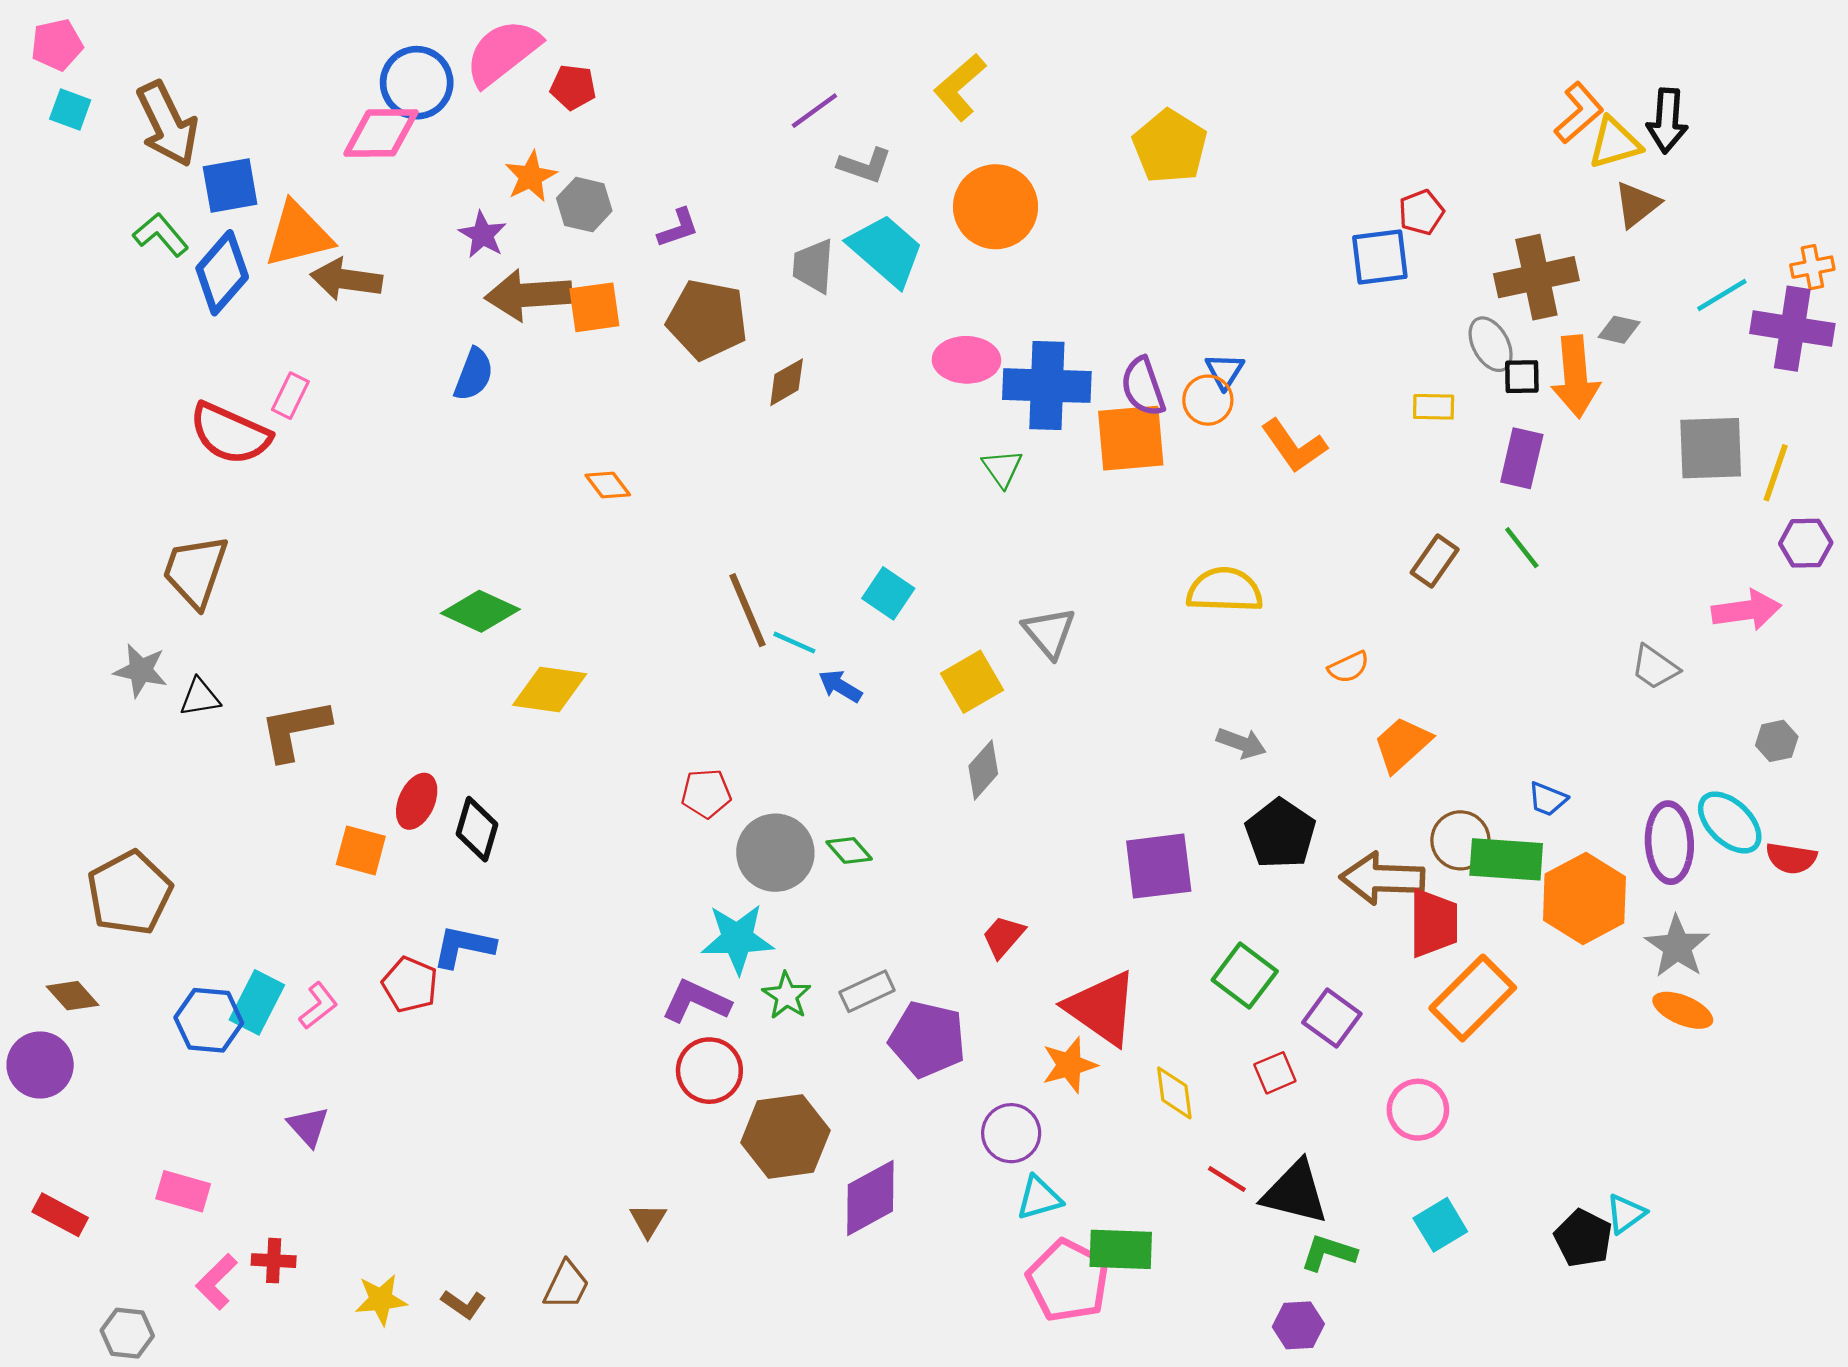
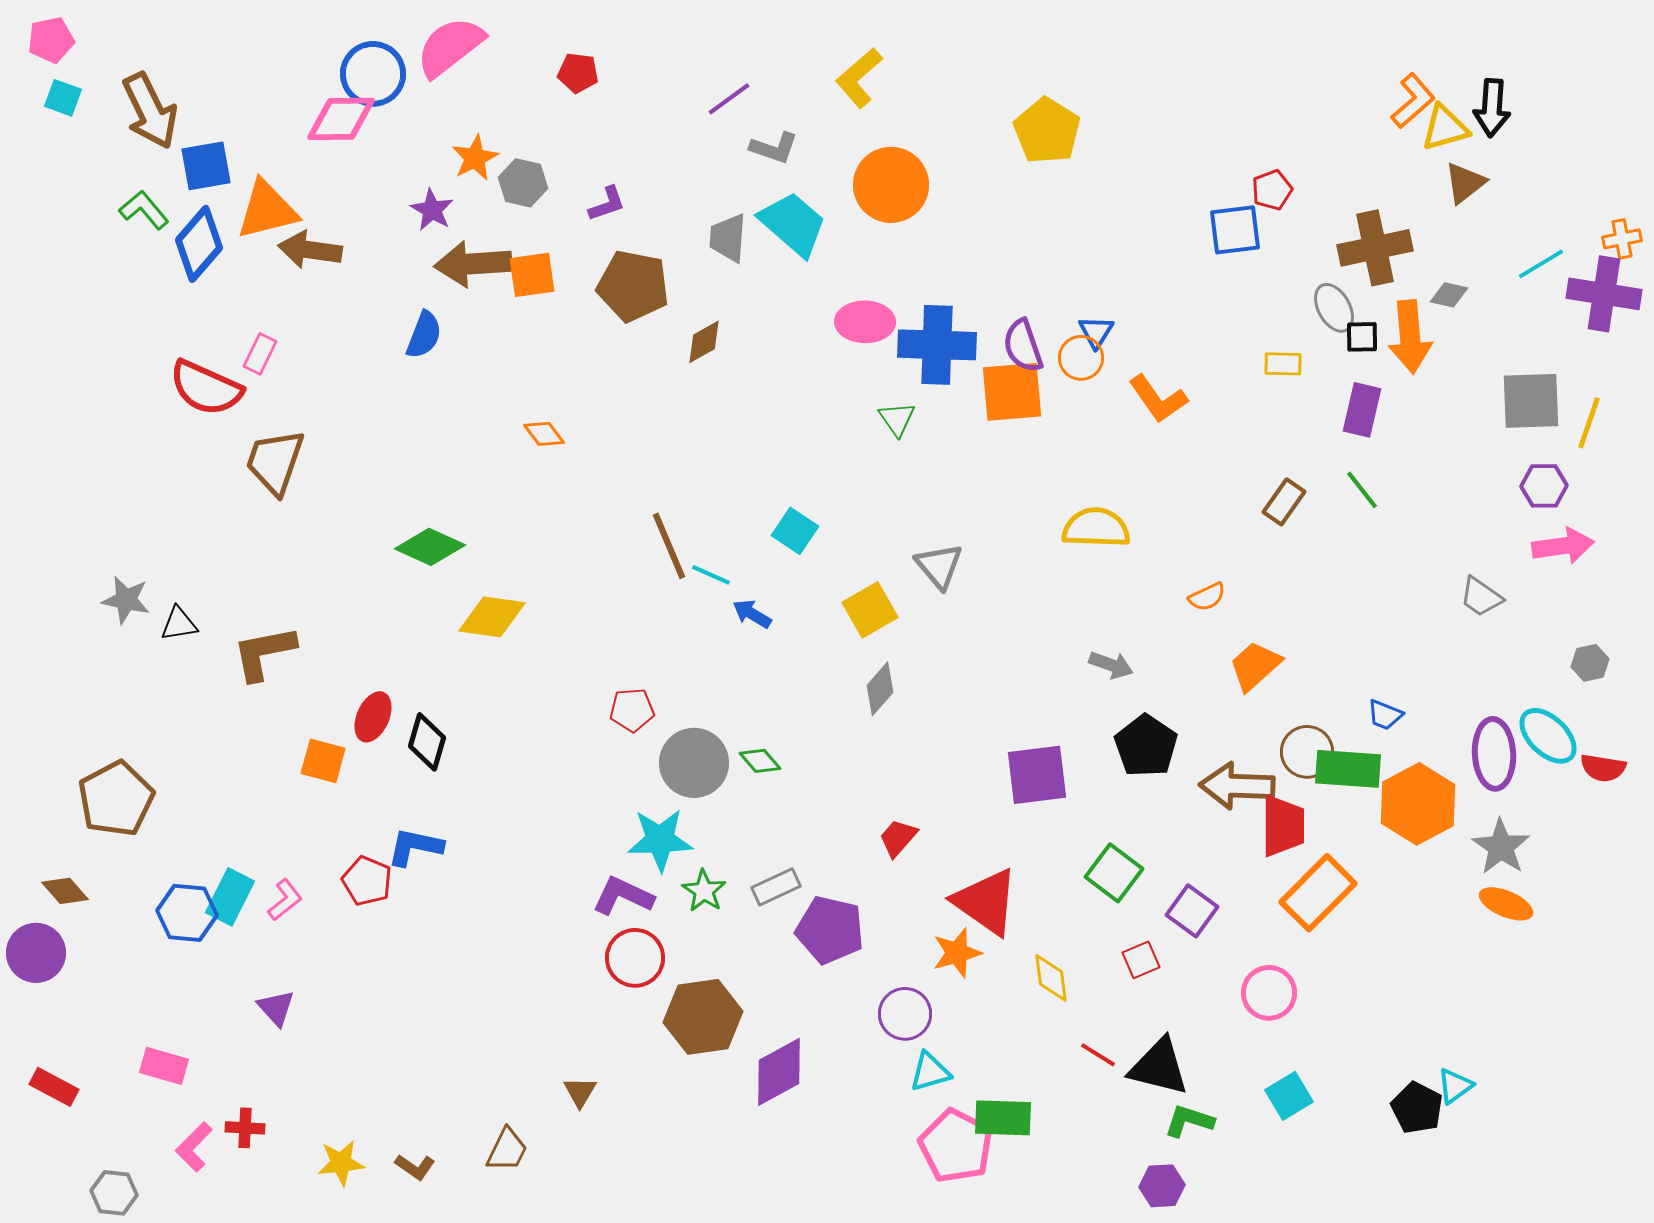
red pentagon: (573, 87) -> (578, 73), moved
purple hexagon: (1806, 543) -> (1544, 486), moved
brown trapezoid: (195, 571) -> (275, 462), moved

